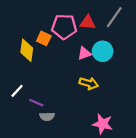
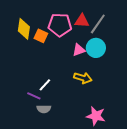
gray line: (114, 17) -> (98, 24), moved
yellow diamond: (27, 50) -> (24, 29), moved
white line: (17, 91) -> (45, 85), moved

